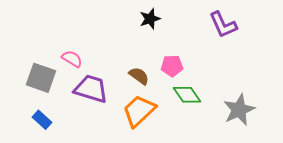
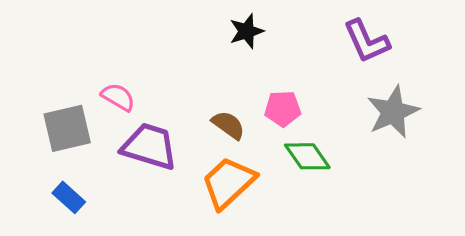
gray square: (41, 78) -> (67, 128), turned -32
gray star: (239, 110) -> (393, 112), moved

